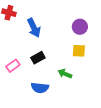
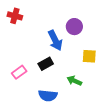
purple circle: (80, 27) -> (74, 27), moved
blue arrow: (34, 28) -> (55, 40), moved

